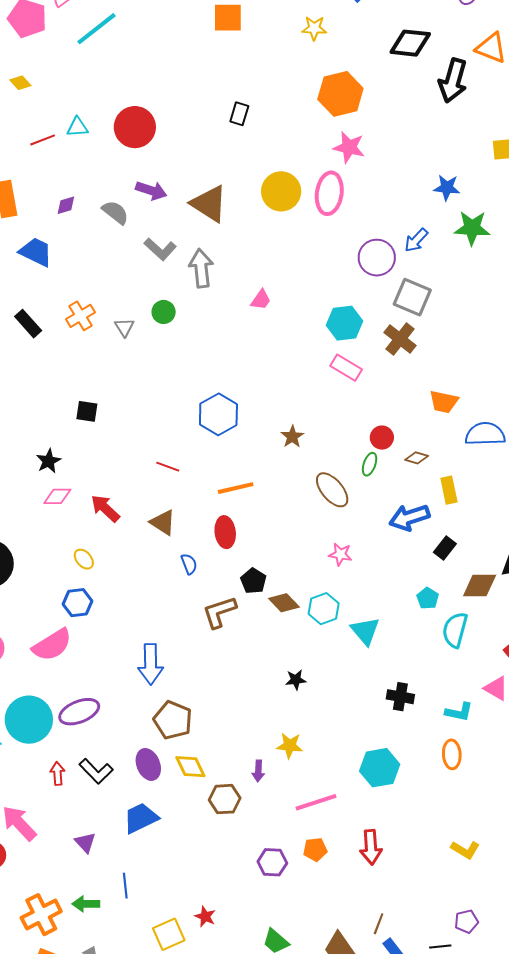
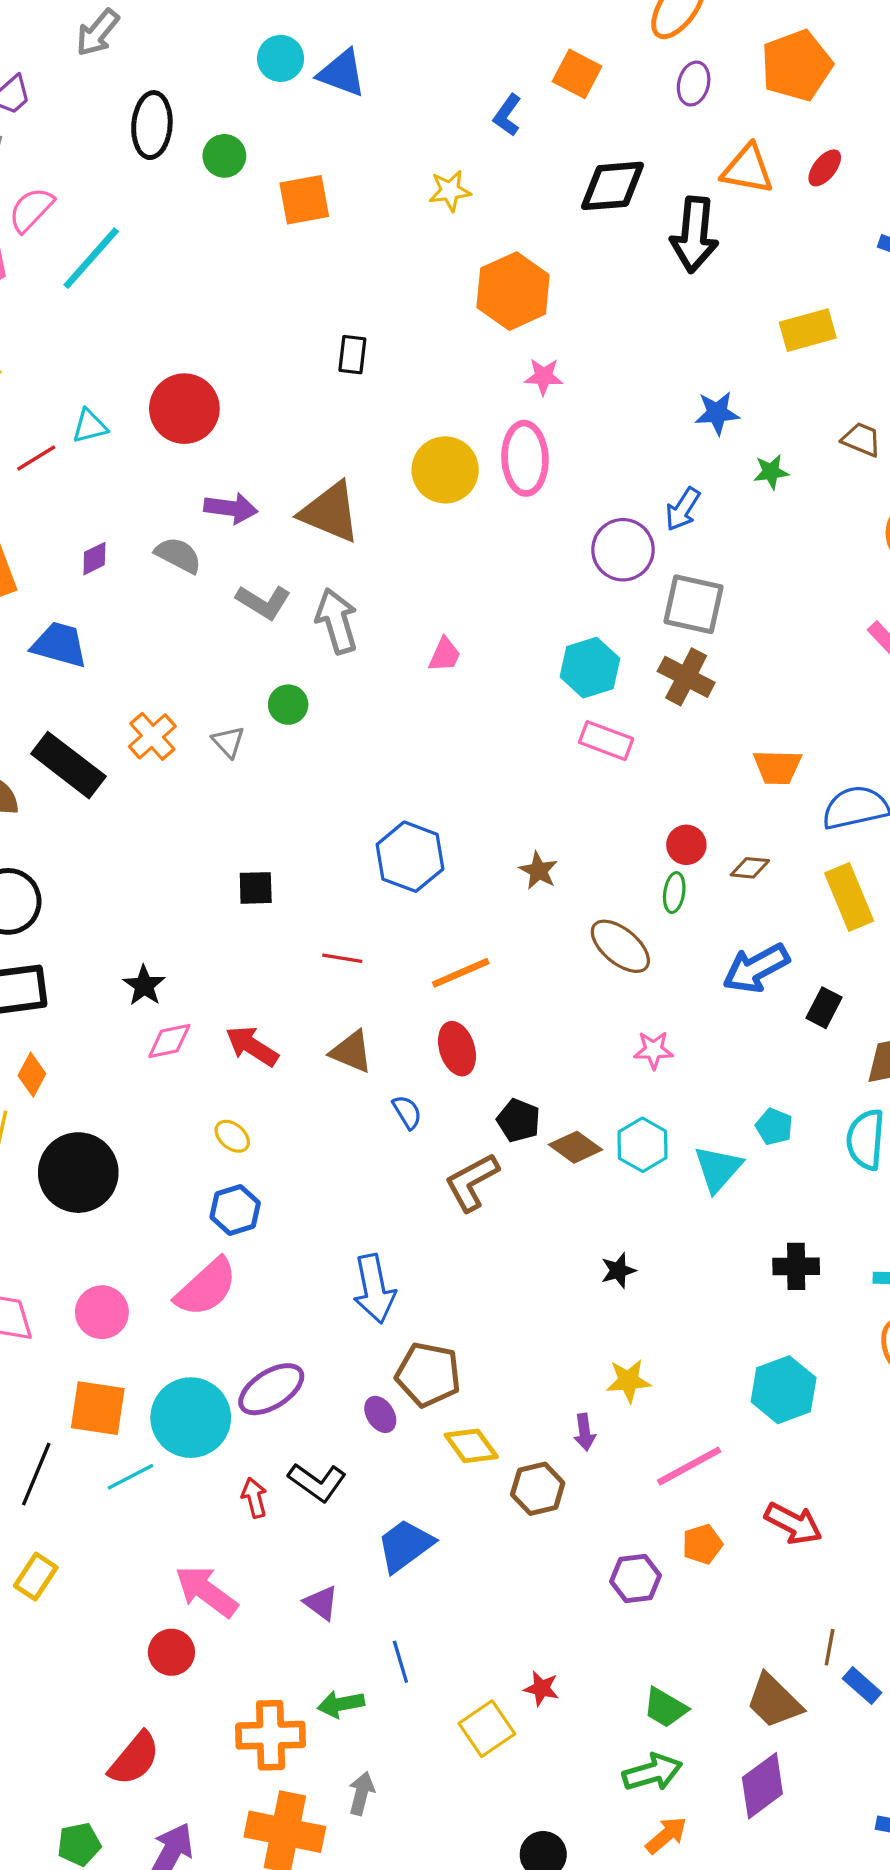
pink star: (349, 147) -> (544, 377), size x0.7
green star: (472, 228) -> (771, 472), size x0.6
black rectangle: (28, 324) -> (68, 765), size x1.5
black square: (87, 411) -> (256, 888), moved
yellow rectangle: (449, 490) -> (849, 897), moved, size x1.4
cyan pentagon: (428, 598) -> (774, 1127), moved
cyan triangle: (365, 631) -> (718, 1169), turned 32
purple ellipse: (148, 764) -> (380, 1414), moved, size x0.7
red arrow: (371, 847) -> (793, 1524), turned -48
orange cross: (41, 915) -> (271, 1735), turned 36

